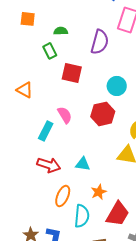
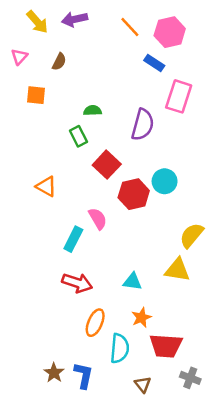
orange square: (28, 19) -> (36, 95), moved
red square: (72, 73) -> (107, 165), turned 30
red hexagon: (103, 114) -> (134, 194), moved
cyan triangle: (83, 164) -> (132, 282), moved
red trapezoid: (118, 214) -> (166, 346), turned 64

